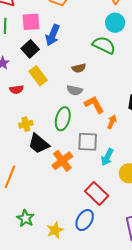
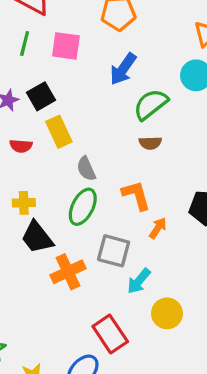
blue arrow: (53, 35) -> (123, 69), moved
green semicircle: (104, 45) -> (151, 104), moved, turned -75
black square: (30, 49) -> (41, 96), moved
brown semicircle: (79, 68) -> (150, 143), moved
gray semicircle: (75, 90) -> (86, 169), moved, turned 42

